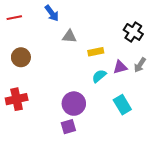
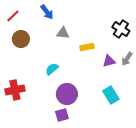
red line: (14, 18) -> (13, 16), turned -32
brown circle: (21, 57) -> (21, 39), moved
cyan semicircle: (99, 76) -> (52, 69), moved

